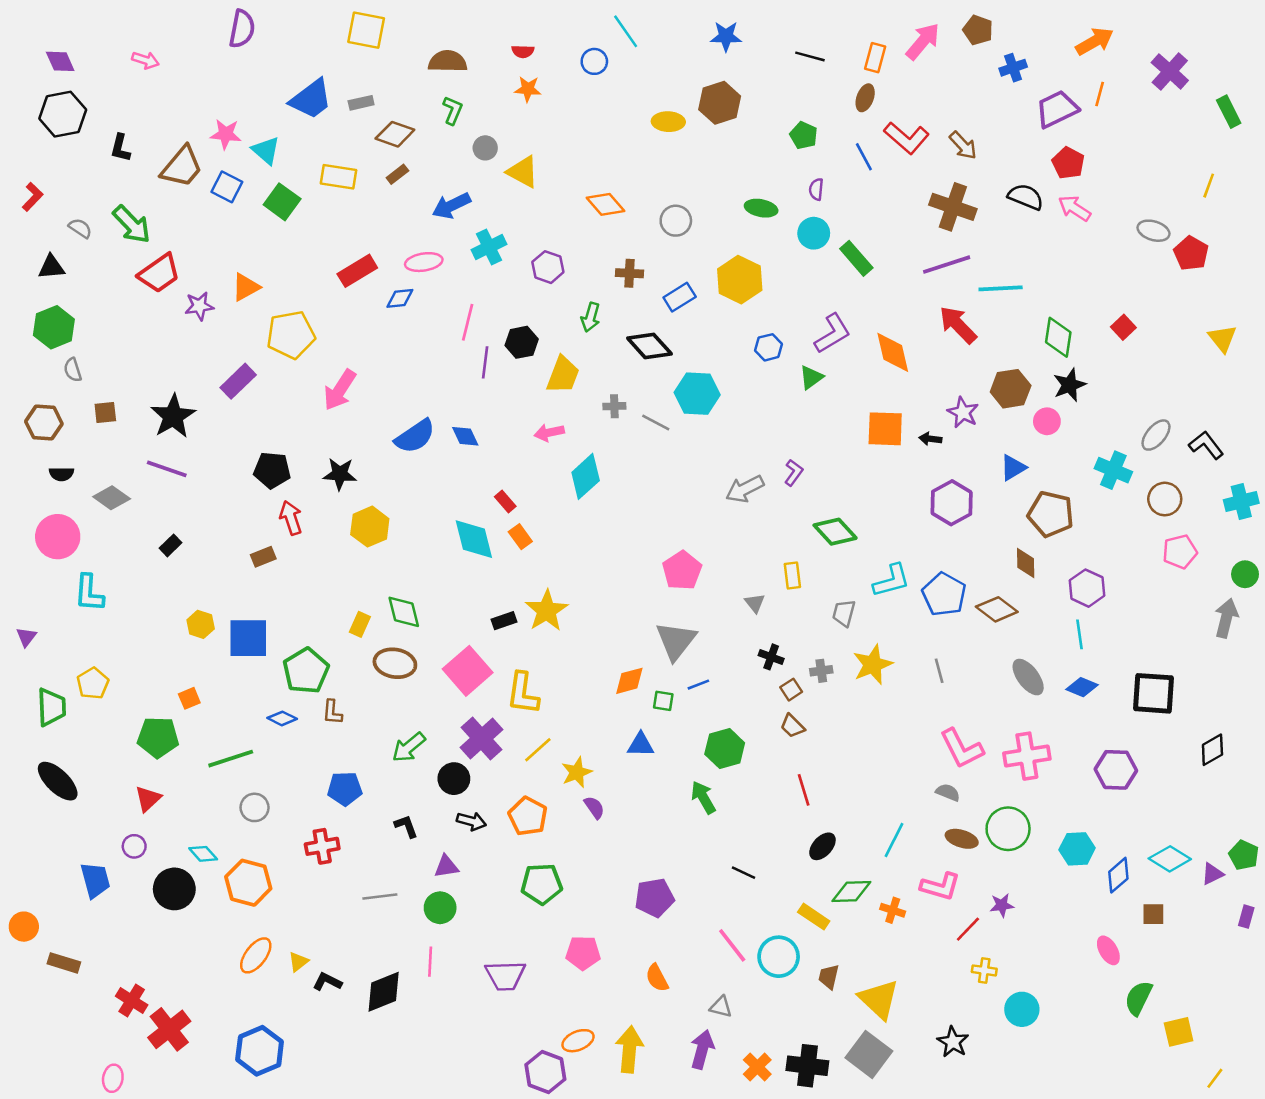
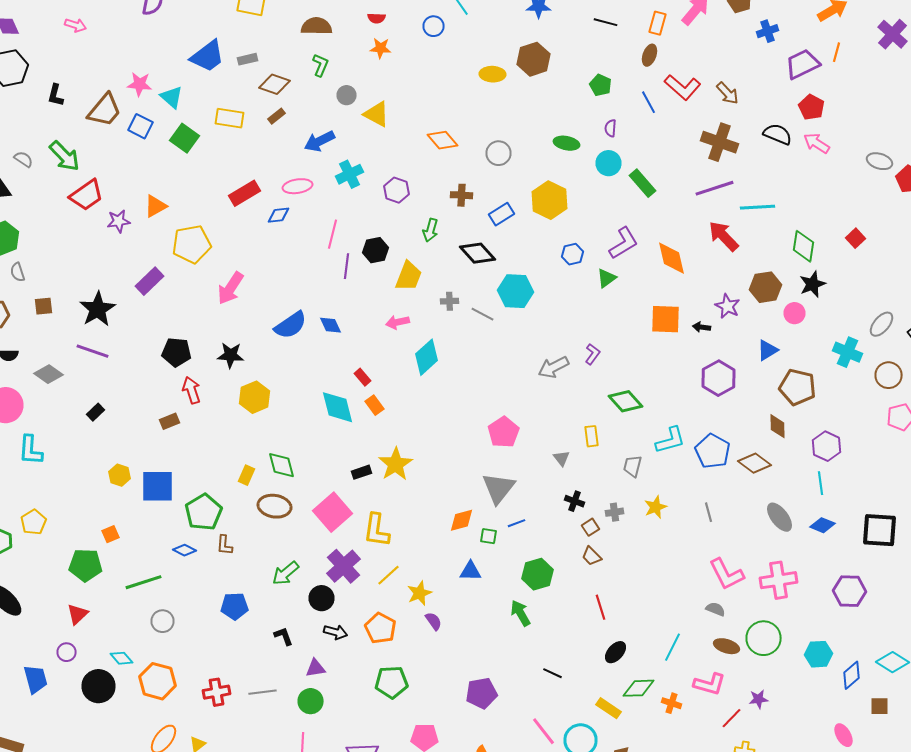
yellow star: (873, 665) -> (656, 507), size x0.7
red cross: (322, 846) -> (216, 692), moved

